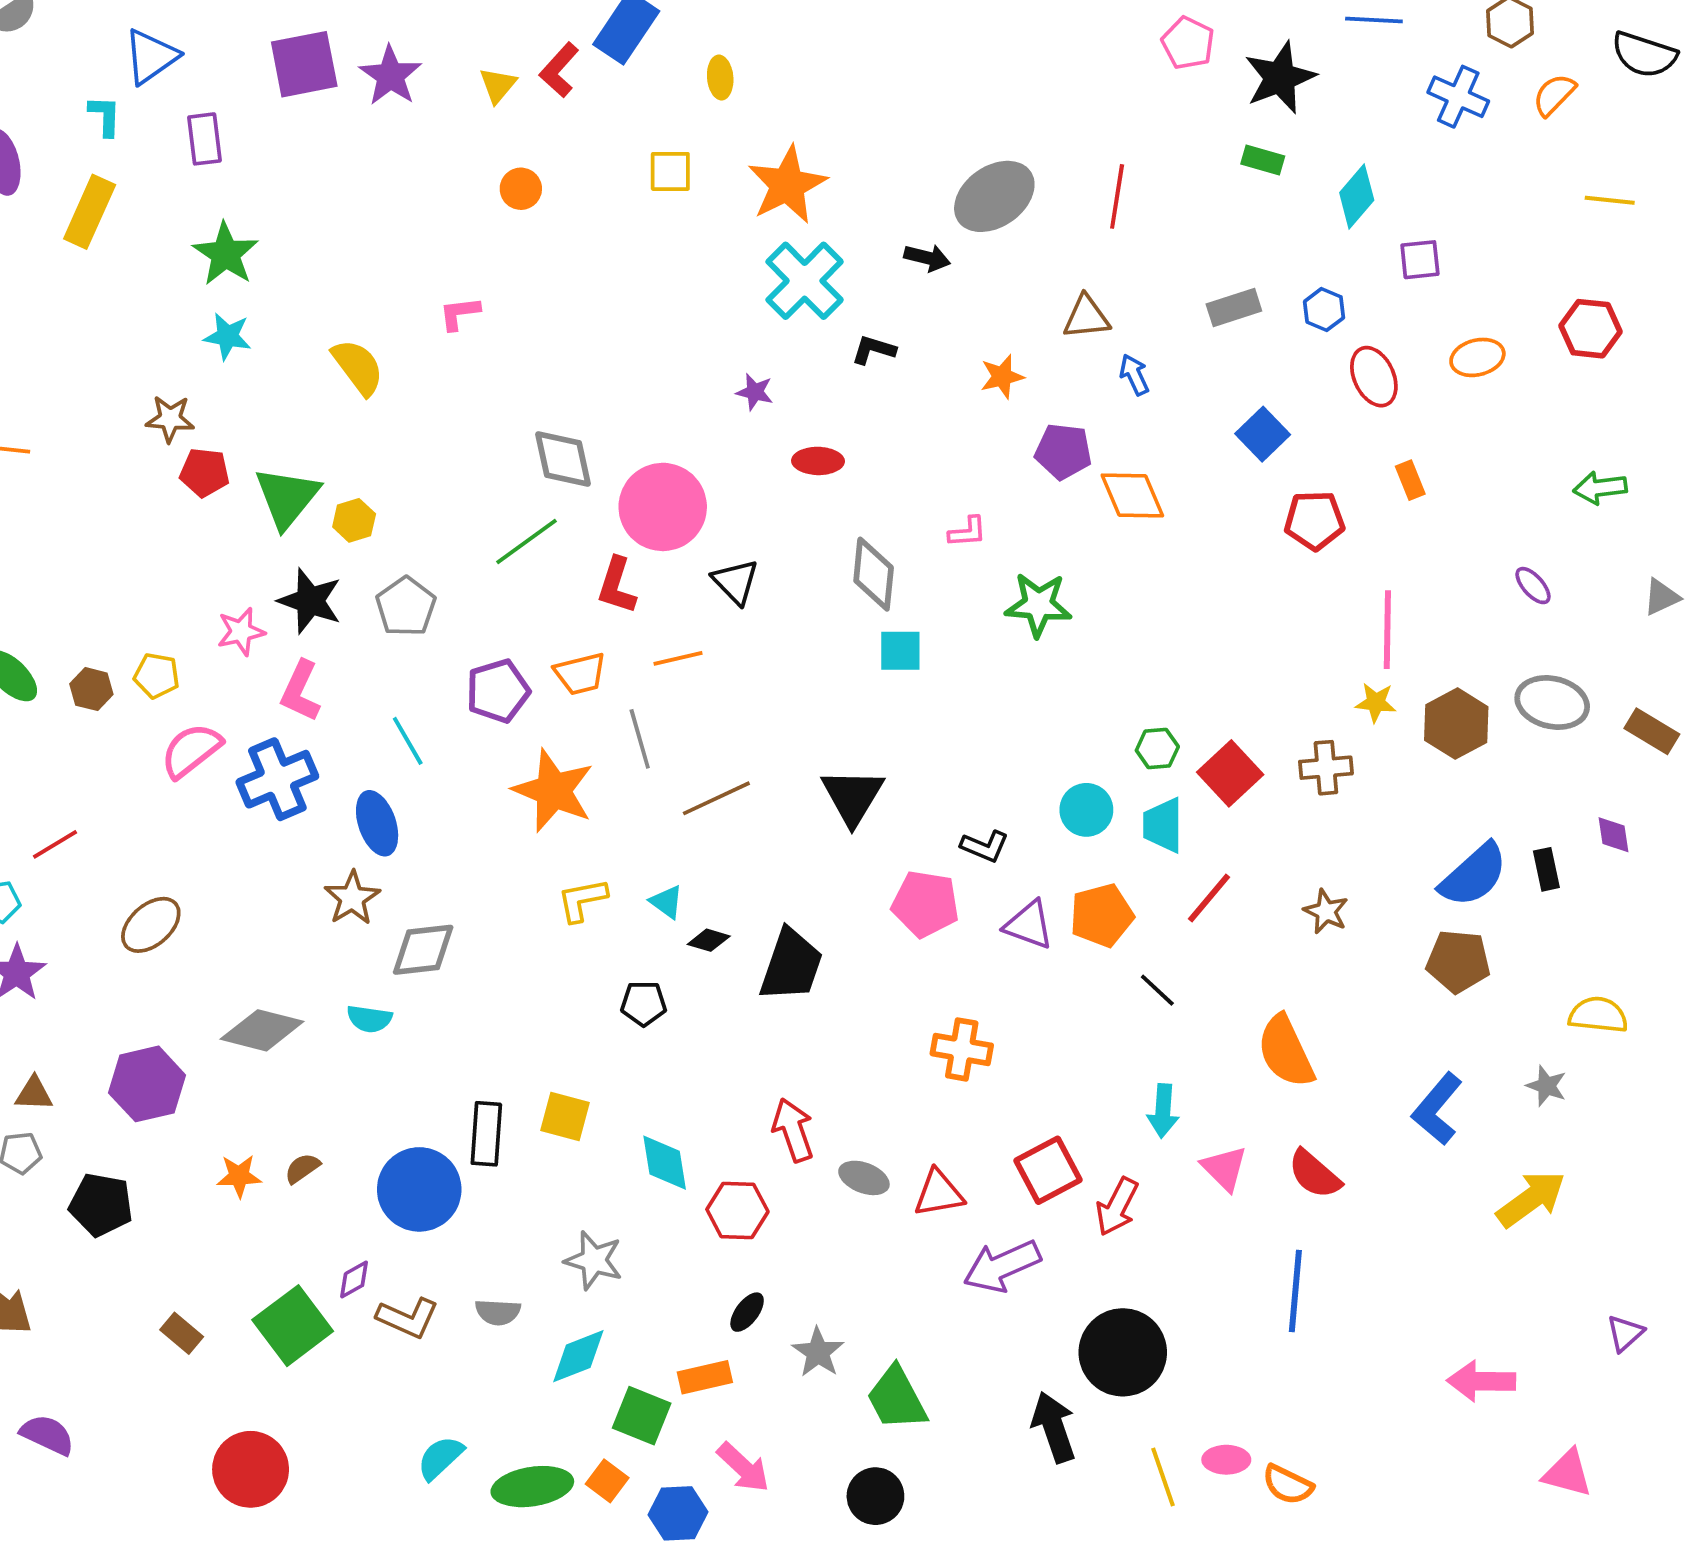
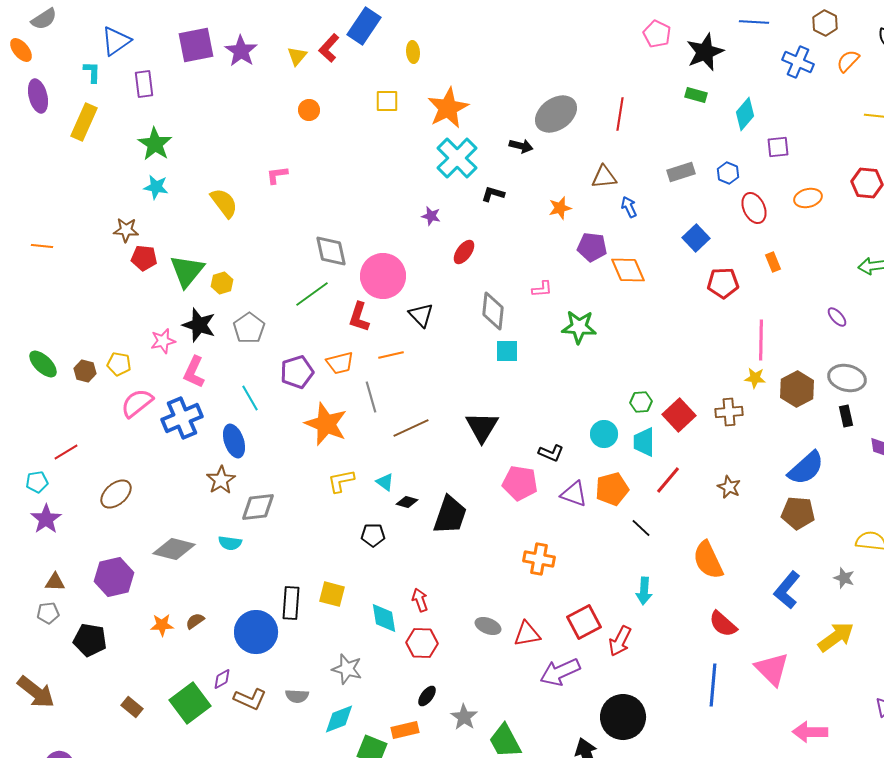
red ellipse: (818, 461) -> (464, 252), turned -55
black rectangle: (1546, 869) -> (846, 416), moved
red arrow: (793, 1130) -> (420, 600), moved, size x0.7
pink triangle: (1224, 1168) -> (772, 669), moved, size x1.4

